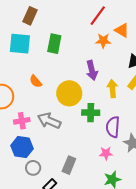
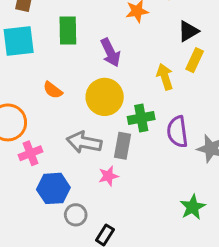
purple arrow: (92, 70) -> (110, 53), moved
pink cross: (22, 121) -> (31, 153), moved
pink star: (106, 153) -> (108, 176), moved
gray rectangle: (69, 165) -> (122, 146), moved

